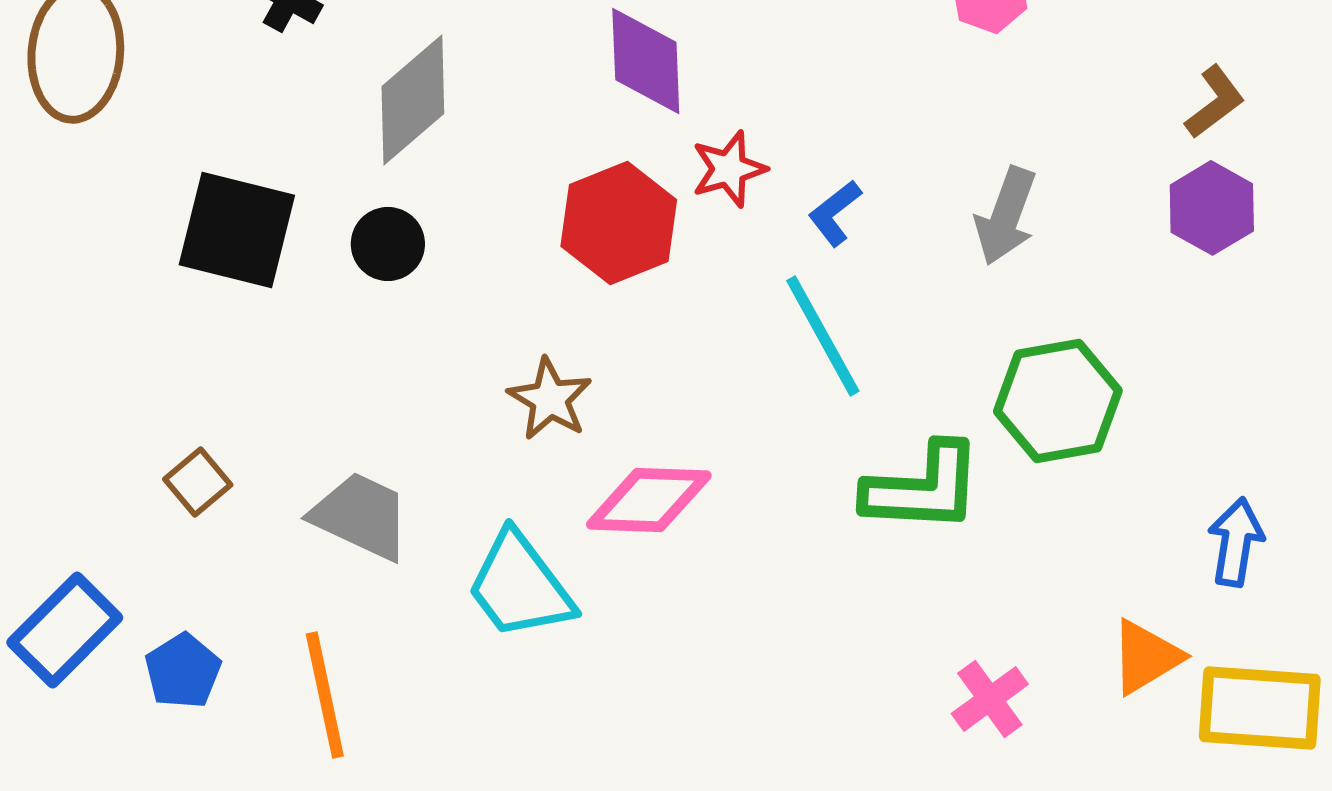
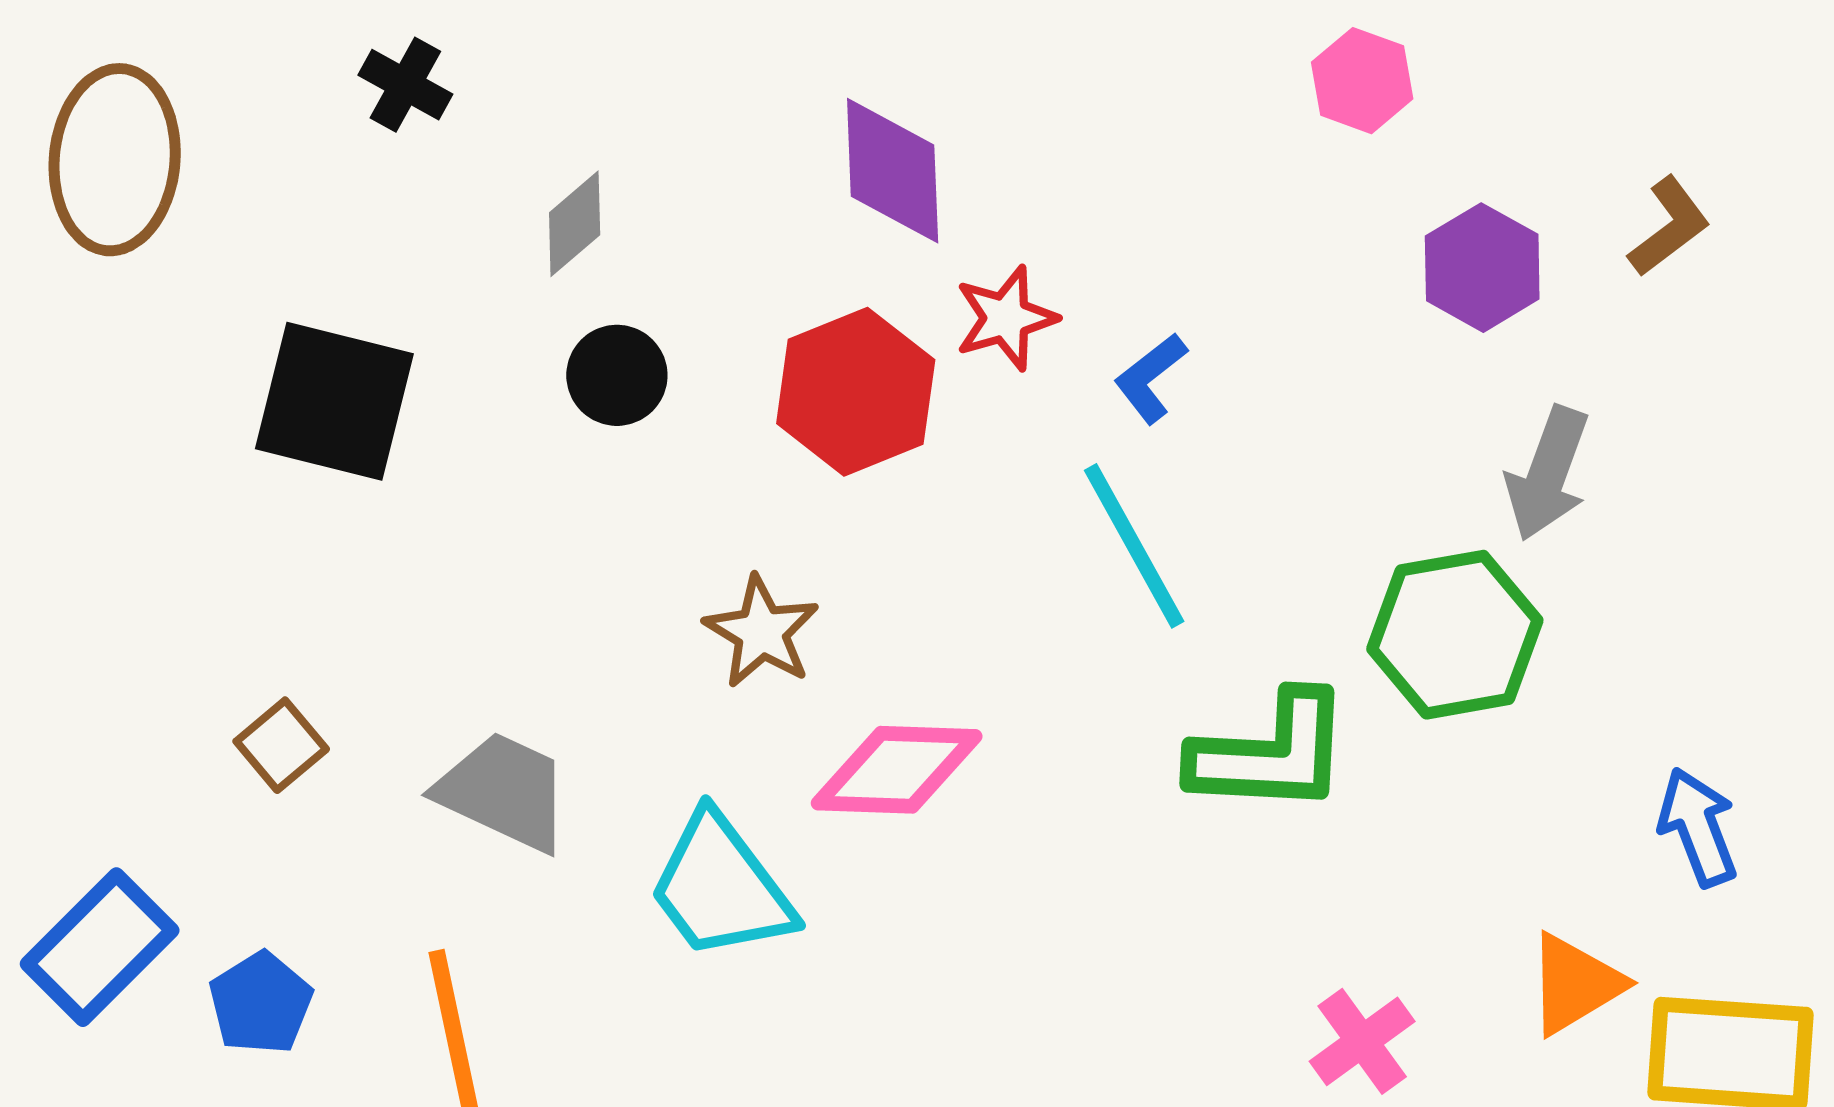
gray diamond: (413, 100) -> (575, 224), size x0.6
purple hexagon: (1212, 208) -> (1482, 268), moved
gray arrow: (1006, 216) -> (1548, 474), moved
black circle: (388, 244) -> (617, 375), moved
blue arrow: (1236, 542) -> (1698, 827), turned -30

